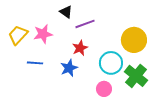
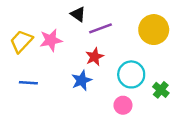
yellow circle: (134, 40) -> (154, 30), moved
blue line: (35, 63) -> (28, 83), moved
green cross: (136, 76) -> (161, 90), size x0.6

